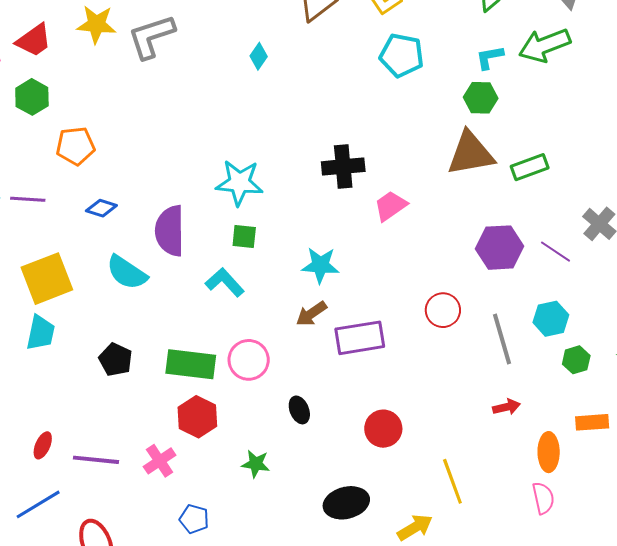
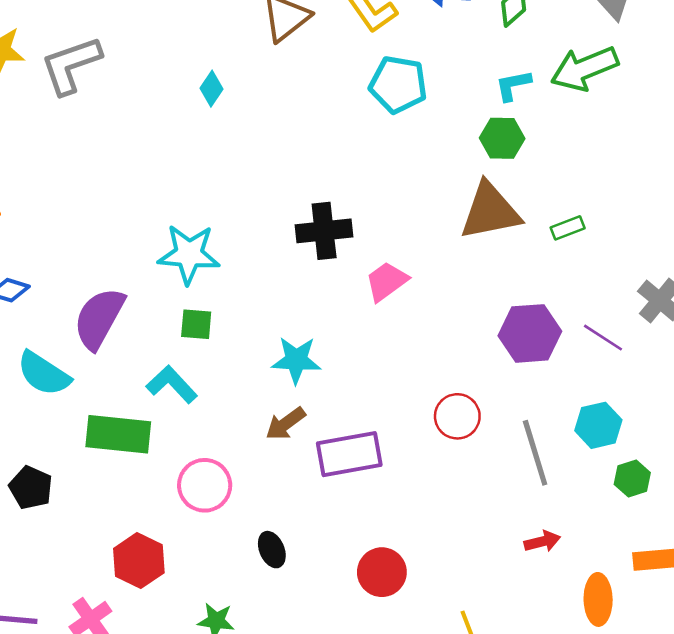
green rectangle: (530, 167) -> (568, 228), size x0.7
purple semicircle: (170, 231) -> (99, 318), turned 30
green rectangle: (191, 364) -> (118, 434), moved

